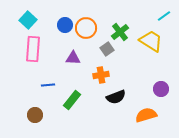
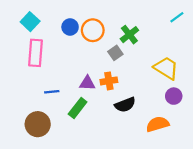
yellow trapezoid: (151, 41) -> (166, 68), moved
purple triangle: (73, 58) -> (87, 83), moved
brown circle: (35, 115) -> (38, 124), size x1.5

